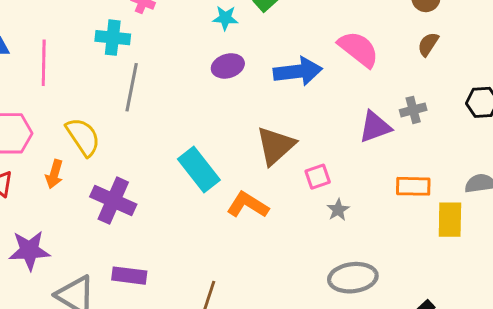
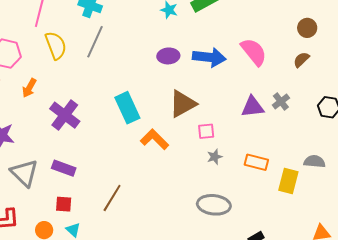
purple ellipse: (228, 66) -> (168, 56), moved
gray cross: (413, 110) -> (281, 102), turned -36
yellow semicircle: (83, 137) -> (56, 45), moved
orange rectangle: (413, 186) -> (256, 162), moved

